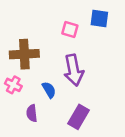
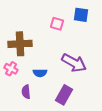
purple arrow: (74, 70) -> (74, 63), moved, turned -50
blue semicircle: (49, 90) -> (40, 73), turned 120

